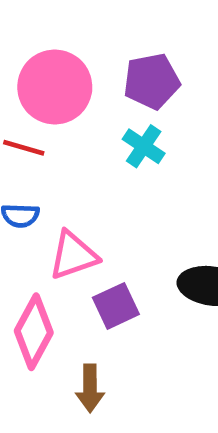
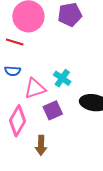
cyan cross: (144, 146) -> (62, 78), moved

